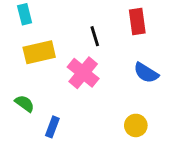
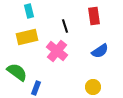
cyan rectangle: (25, 14) -> (29, 11), moved
blue semicircle: (146, 73) -> (100, 51), turned -66
green semicircle: (25, 104) -> (17, 72), size x1.5

